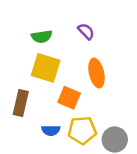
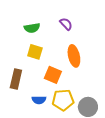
yellow square: (46, 68) -> (35, 52), size x0.7

